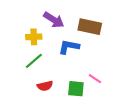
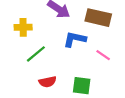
yellow cross: (34, 37) -> (23, 27), moved
pink line: (95, 79) -> (103, 55), moved

